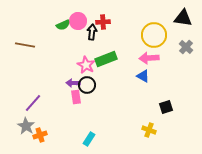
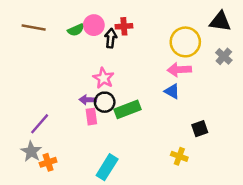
brown line: (25, 45) -> (34, 27), moved
green rectangle: (106, 59) -> (128, 109), moved
cyan rectangle: (89, 139) -> (107, 167), size x1.5

